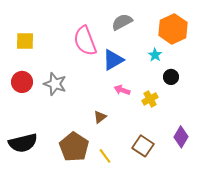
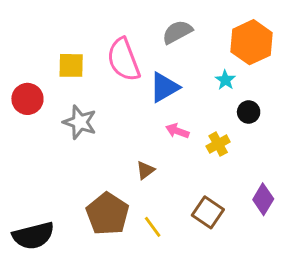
yellow square: (25, 41) -> (71, 65), moved
red circle: (22, 82) -> (27, 99), moved
black semicircle: (23, 143) -> (33, 236), moved

